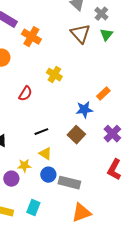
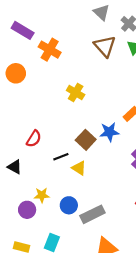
red semicircle: (25, 94) -> (34, 139), moved
brown square: (76, 135) -> (86, 140), moved
yellow triangle: (45, 154) -> (79, 168), moved
gray rectangle: (69, 183) -> (92, 214), turned -40

